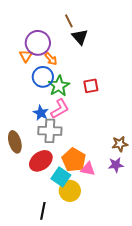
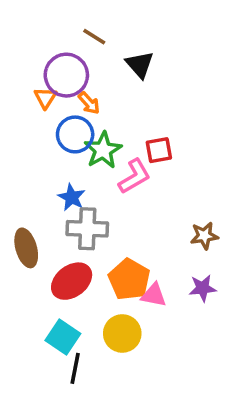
brown line: (69, 21) -> (94, 37), moved, turned -32
pink L-shape: (60, 109) -> (134, 176), moved
brown star: (120, 144) -> (204, 236), moved
cyan square: (61, 177) -> (63, 337), moved

